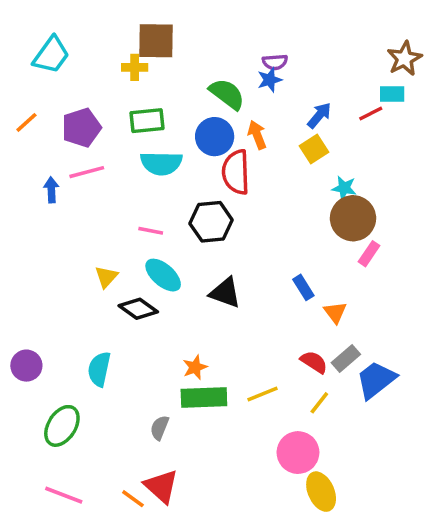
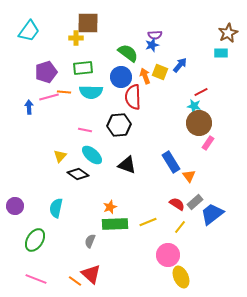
red line: (371, 114) -> (201, 92), moved
orange line: (26, 122) -> (64, 92), moved, turned 48
yellow square: (314, 149) -> (160, 72), moved, turned -35
blue rectangle: (303, 287) -> (171, 162), size x1.5

